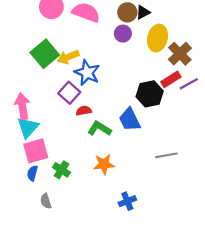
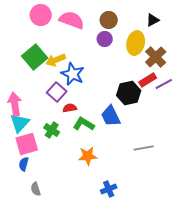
black triangle: (143, 12) -> (153, 20), moved
green cross: (61, 170) -> (52, 130), moved

